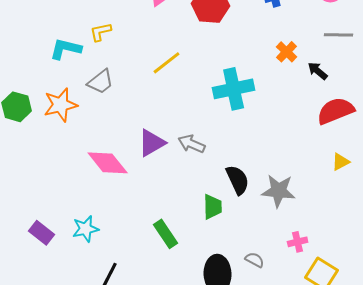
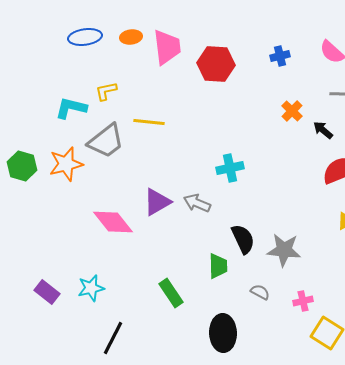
yellow line: (167, 63) -> (149, 122), moved, turned 44
gray trapezoid: (101, 82) -> (106, 141), size x1.4
cyan cross: (234, 89) -> (230, 168), moved, size x0.7
gray semicircle: (255, 260) -> (260, 292), moved

